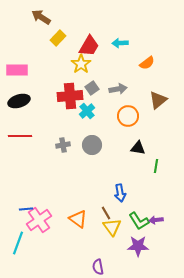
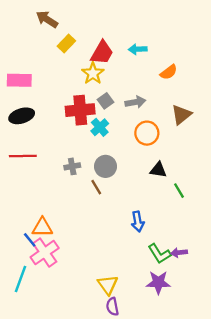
green line: (156, 166) -> (179, 191), turned -40
blue line: (26, 209) -> (30, 240), turned 56
brown line: (106, 213) -> (96, 187), moved
orange triangle: (78, 219) -> (42, 227), moved, turned -36
yellow triangle: (112, 227) -> (108, 285), moved

